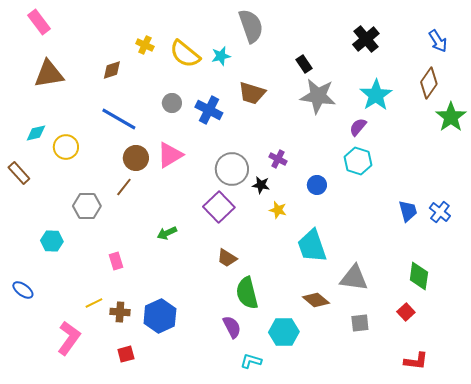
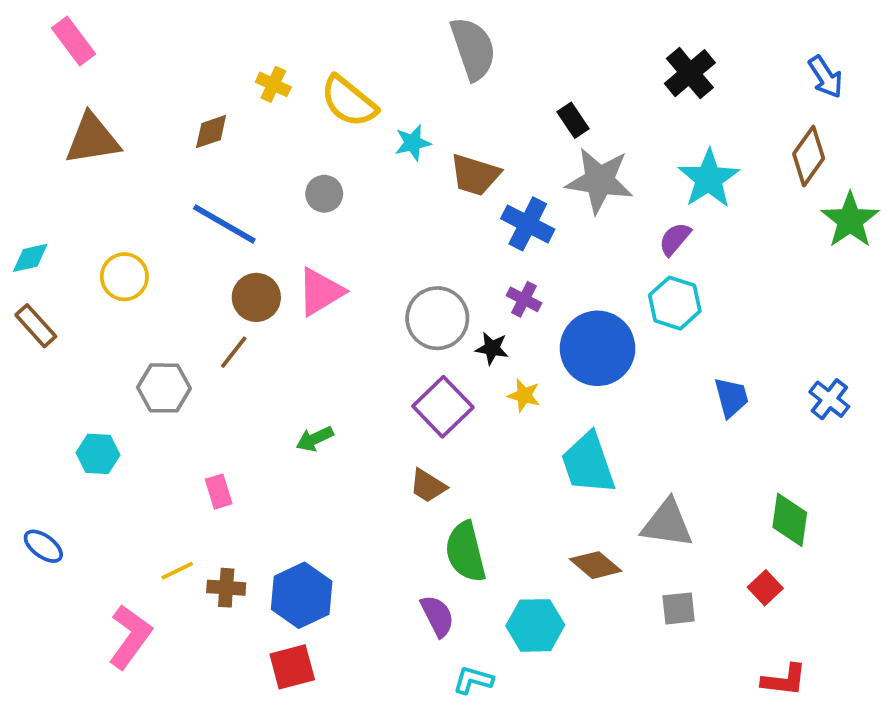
cyan star: (221, 56) -> (413, 143), moved
blue cross: (209, 110) -> (528, 224), moved
cyan diamond: (36, 133) -> (30, 258), moved
blue circle: (317, 185) -> (598, 348), size x2.0
purple square: (219, 207) -> (443, 407), moved
blue trapezoid: (408, 211) -> (731, 397), moved
red square: (126, 354) -> (292, 667), moved, size x1.4

